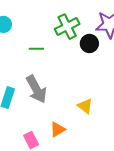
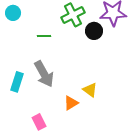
orange triangle: (58, 129) -> (71, 103), moved

